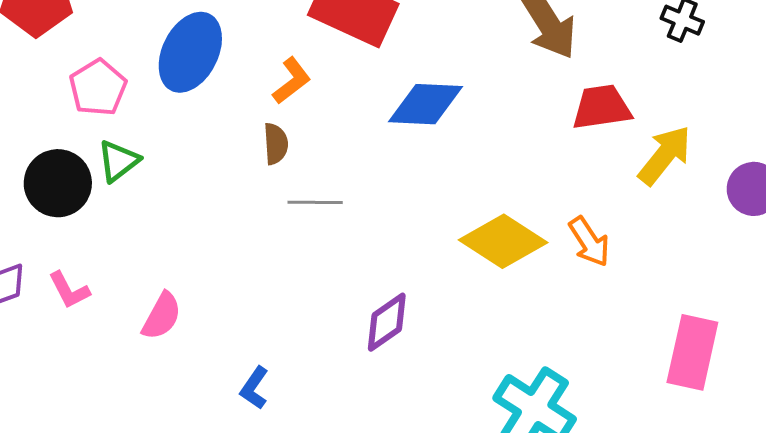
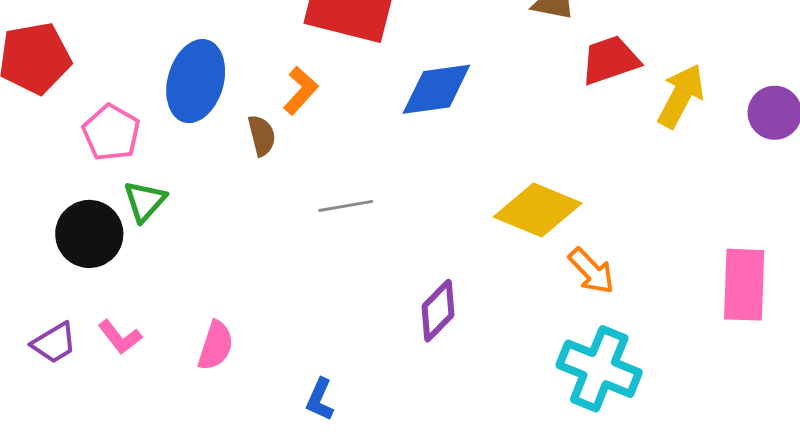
brown semicircle: (276, 144) -> (262, 136), moved
orange arrow: (589, 242) -> (591, 271), moved

